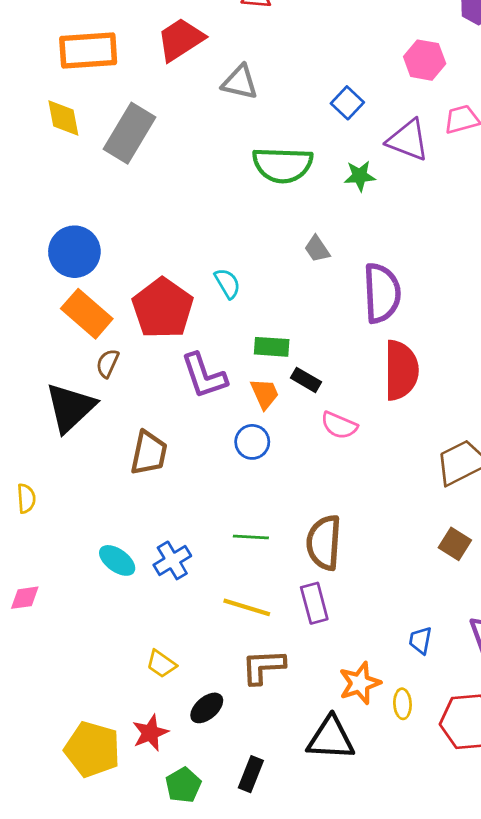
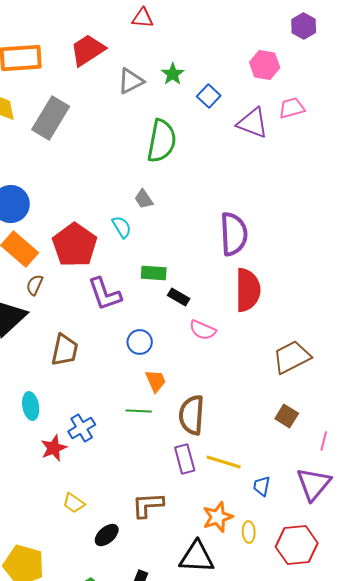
gray triangle: (240, 82) -> (131, 81), turned -40
green semicircle: (283, 165) -> (162, 141), turned -81
green star: (360, 176) -> (173, 74), moved, turned -30
gray trapezoid: (317, 249) -> (144, 199), moved
orange trapezoid: (265, 394) -> (156, 381), moved
cyan ellipse: (117, 560) -> (31, 406), moved, turned 44
yellow line: (247, 607) -> (224, 462), moved
red star: (150, 733) -> (54, 448), moved

